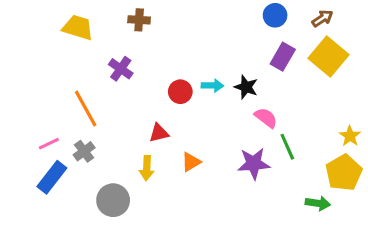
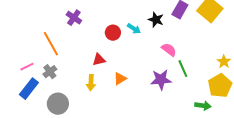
cyan arrow: (212, 86) -> (134, 29), turned 32
black star: (246, 87) -> (156, 20), moved
gray circle: (113, 200) -> (58, 104), moved

